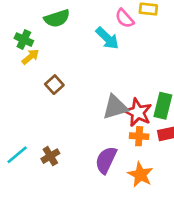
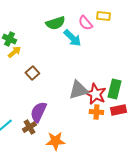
green semicircle: (57, 18) -> (55, 23), moved
purple semicircle: (106, 160) -> (38, 112), moved
orange star: (140, 175) -> (55, 141), moved, turned -30

